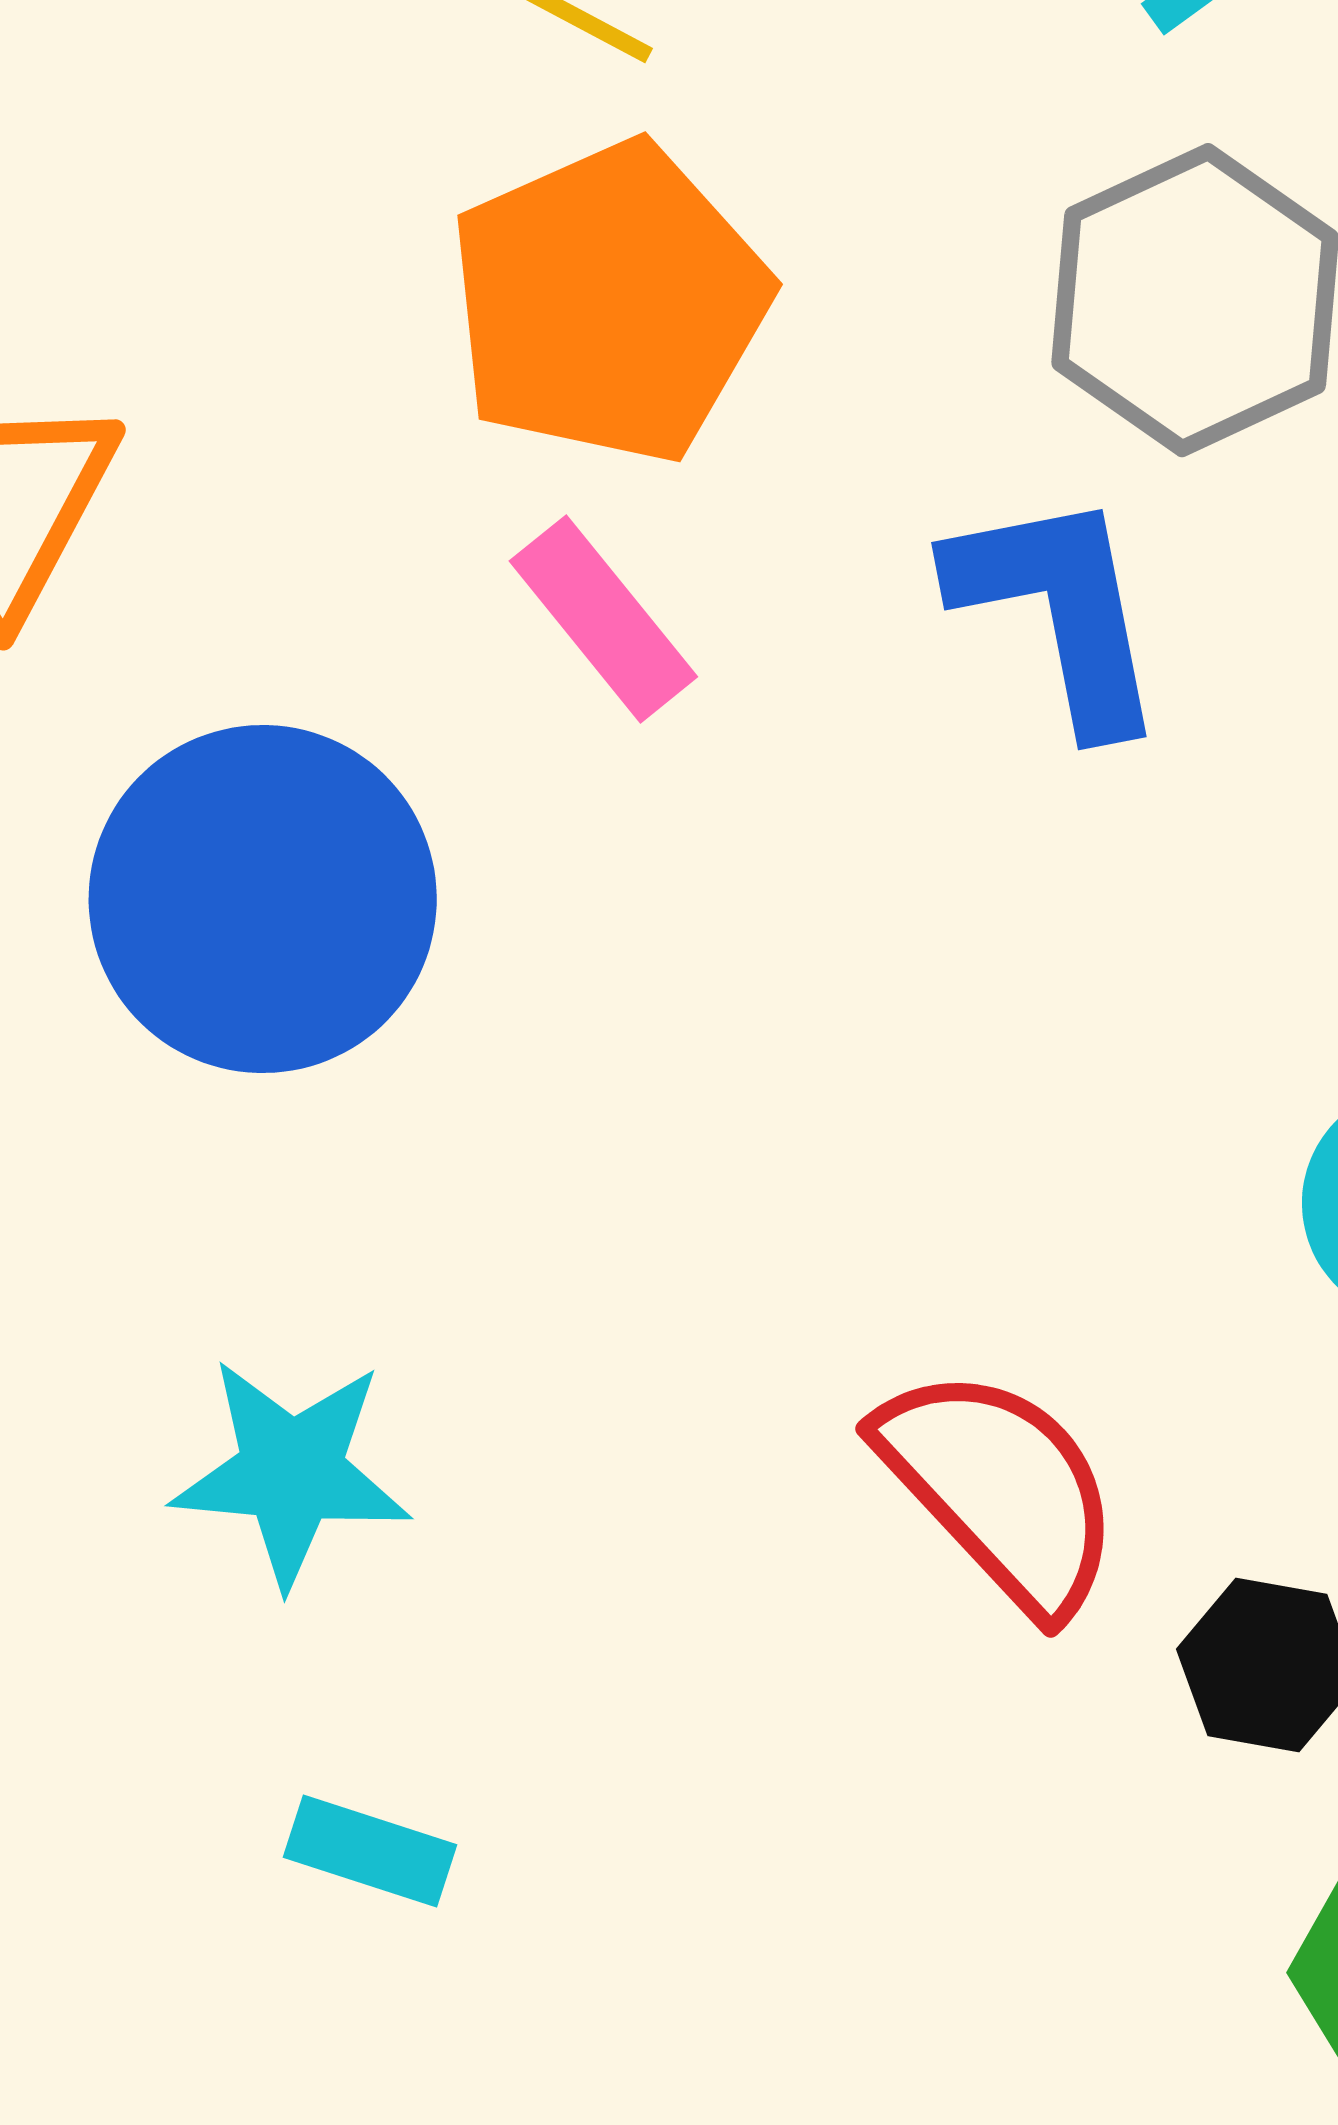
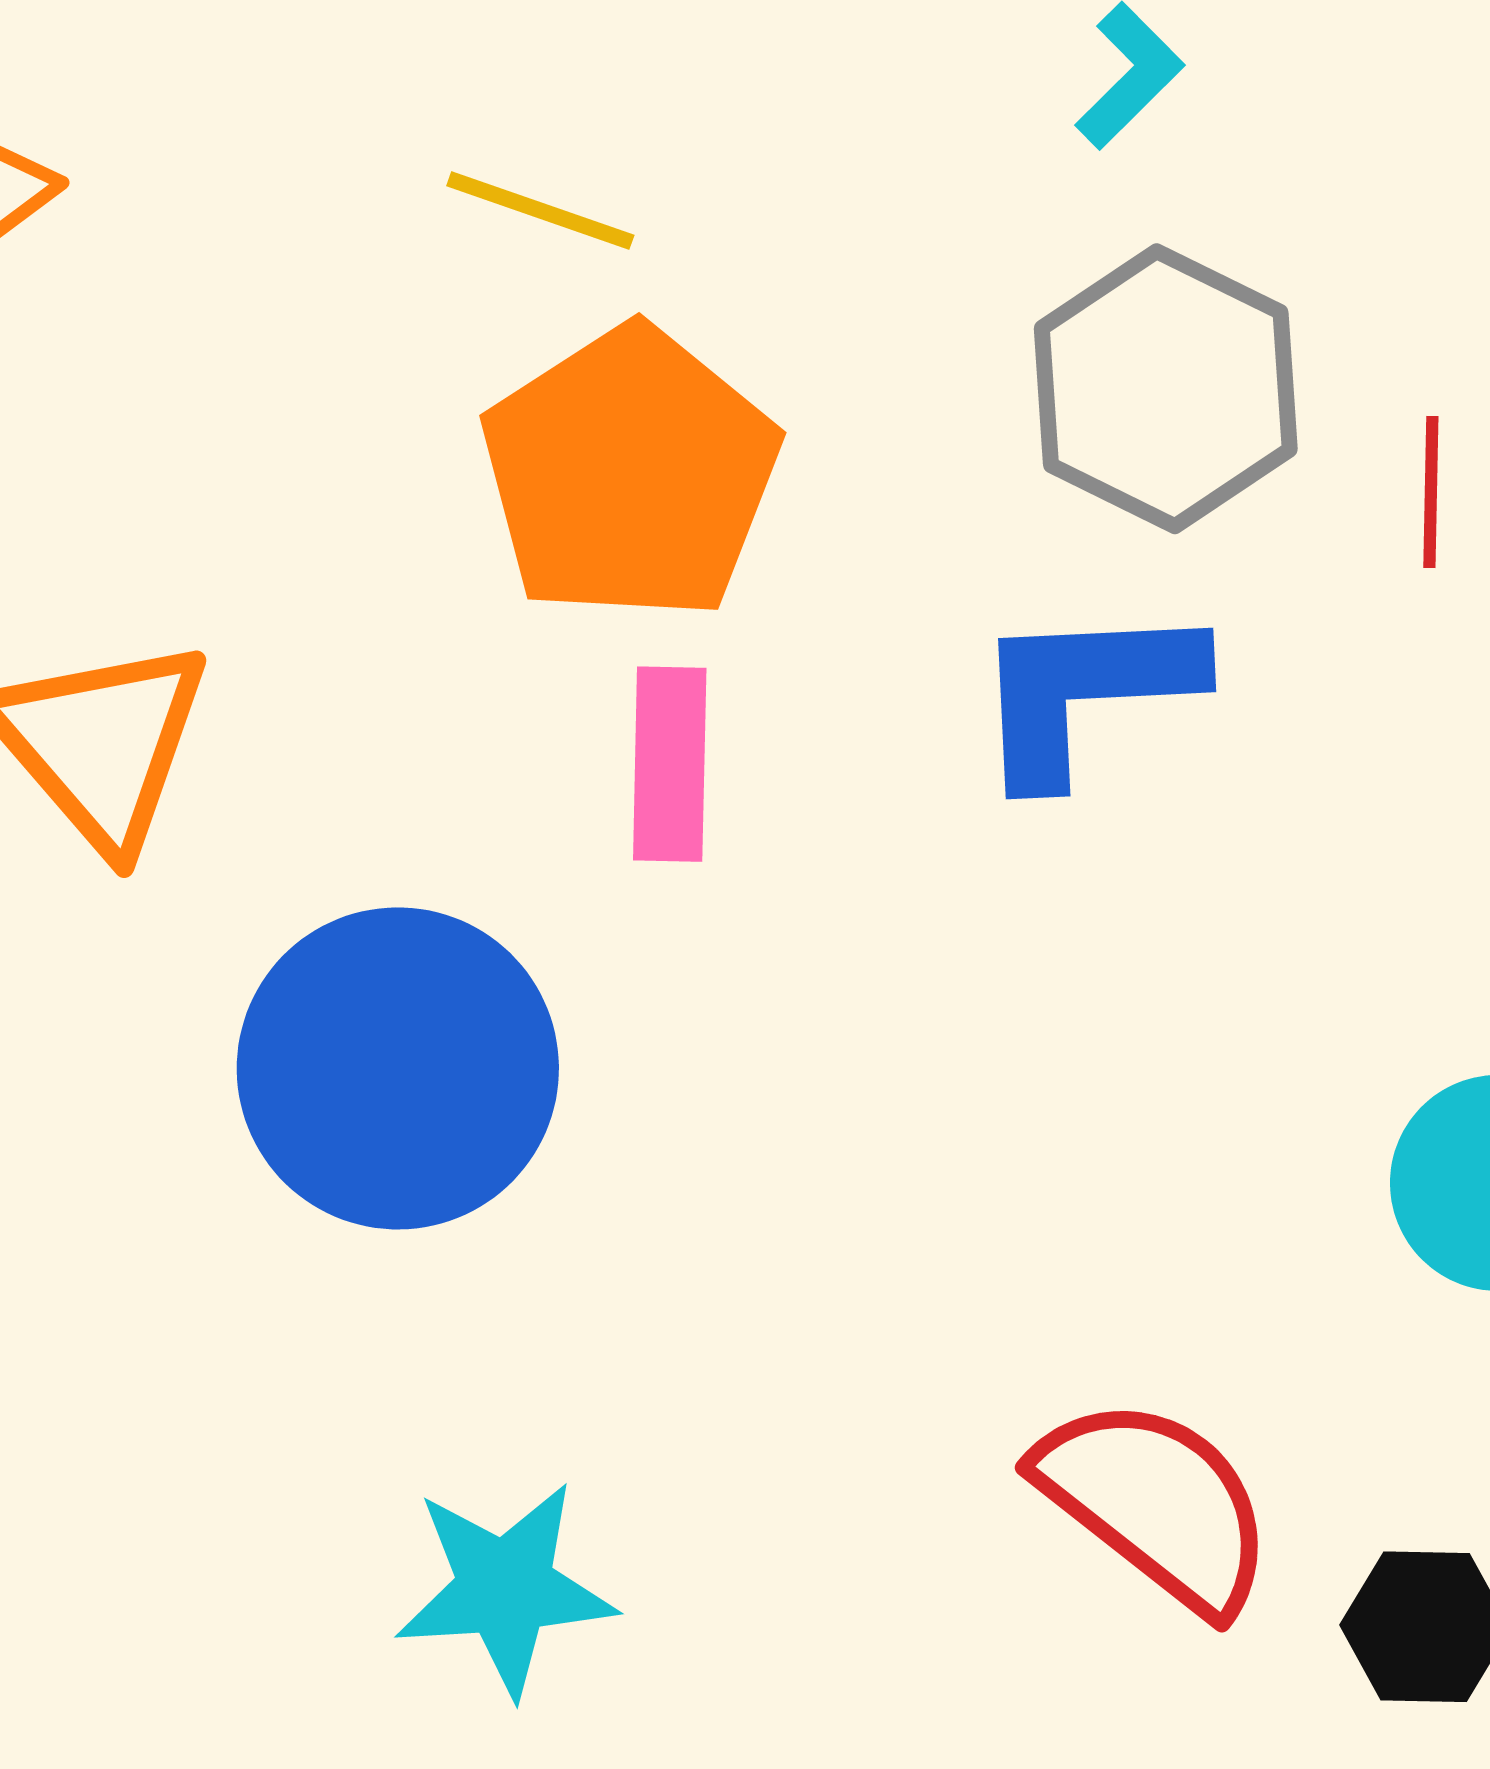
blue L-shape: (1059, 610) -> (1085, 691), turned -73
pink rectangle: (603, 619) -> (670, 764), turned 49

